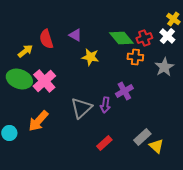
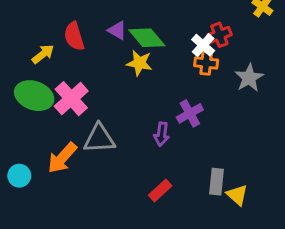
white cross: (167, 36) -> (203, 45), moved
green diamond: (121, 38) -> (147, 38), moved
gray triangle: (81, 108) -> (99, 139), moved, turned 40
gray rectangle: (142, 137) -> (216, 182), turned -42

